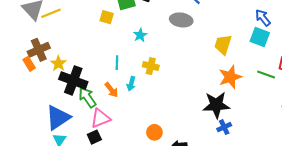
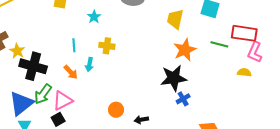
green arrow: (87, 97) -> (43, 94), moved, turned -105

